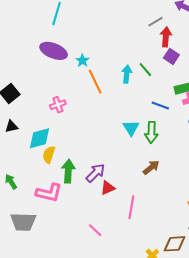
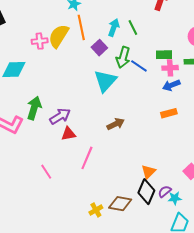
purple square: (171, 56) -> (99, 48), moved
cyan triangle: (131, 128) -> (105, 81), size x1.4
green arrow: (151, 132) -> (123, 57), moved
yellow semicircle: (49, 155) -> (59, 36), moved, size x1.4

